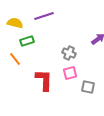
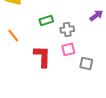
green rectangle: (27, 41) -> (46, 20), moved
gray cross: (69, 53) -> (67, 29), turned -32

